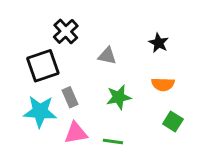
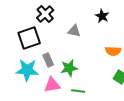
black star: (159, 43) -> (102, 16), moved
green star: (119, 97) -> (69, 68), moved

